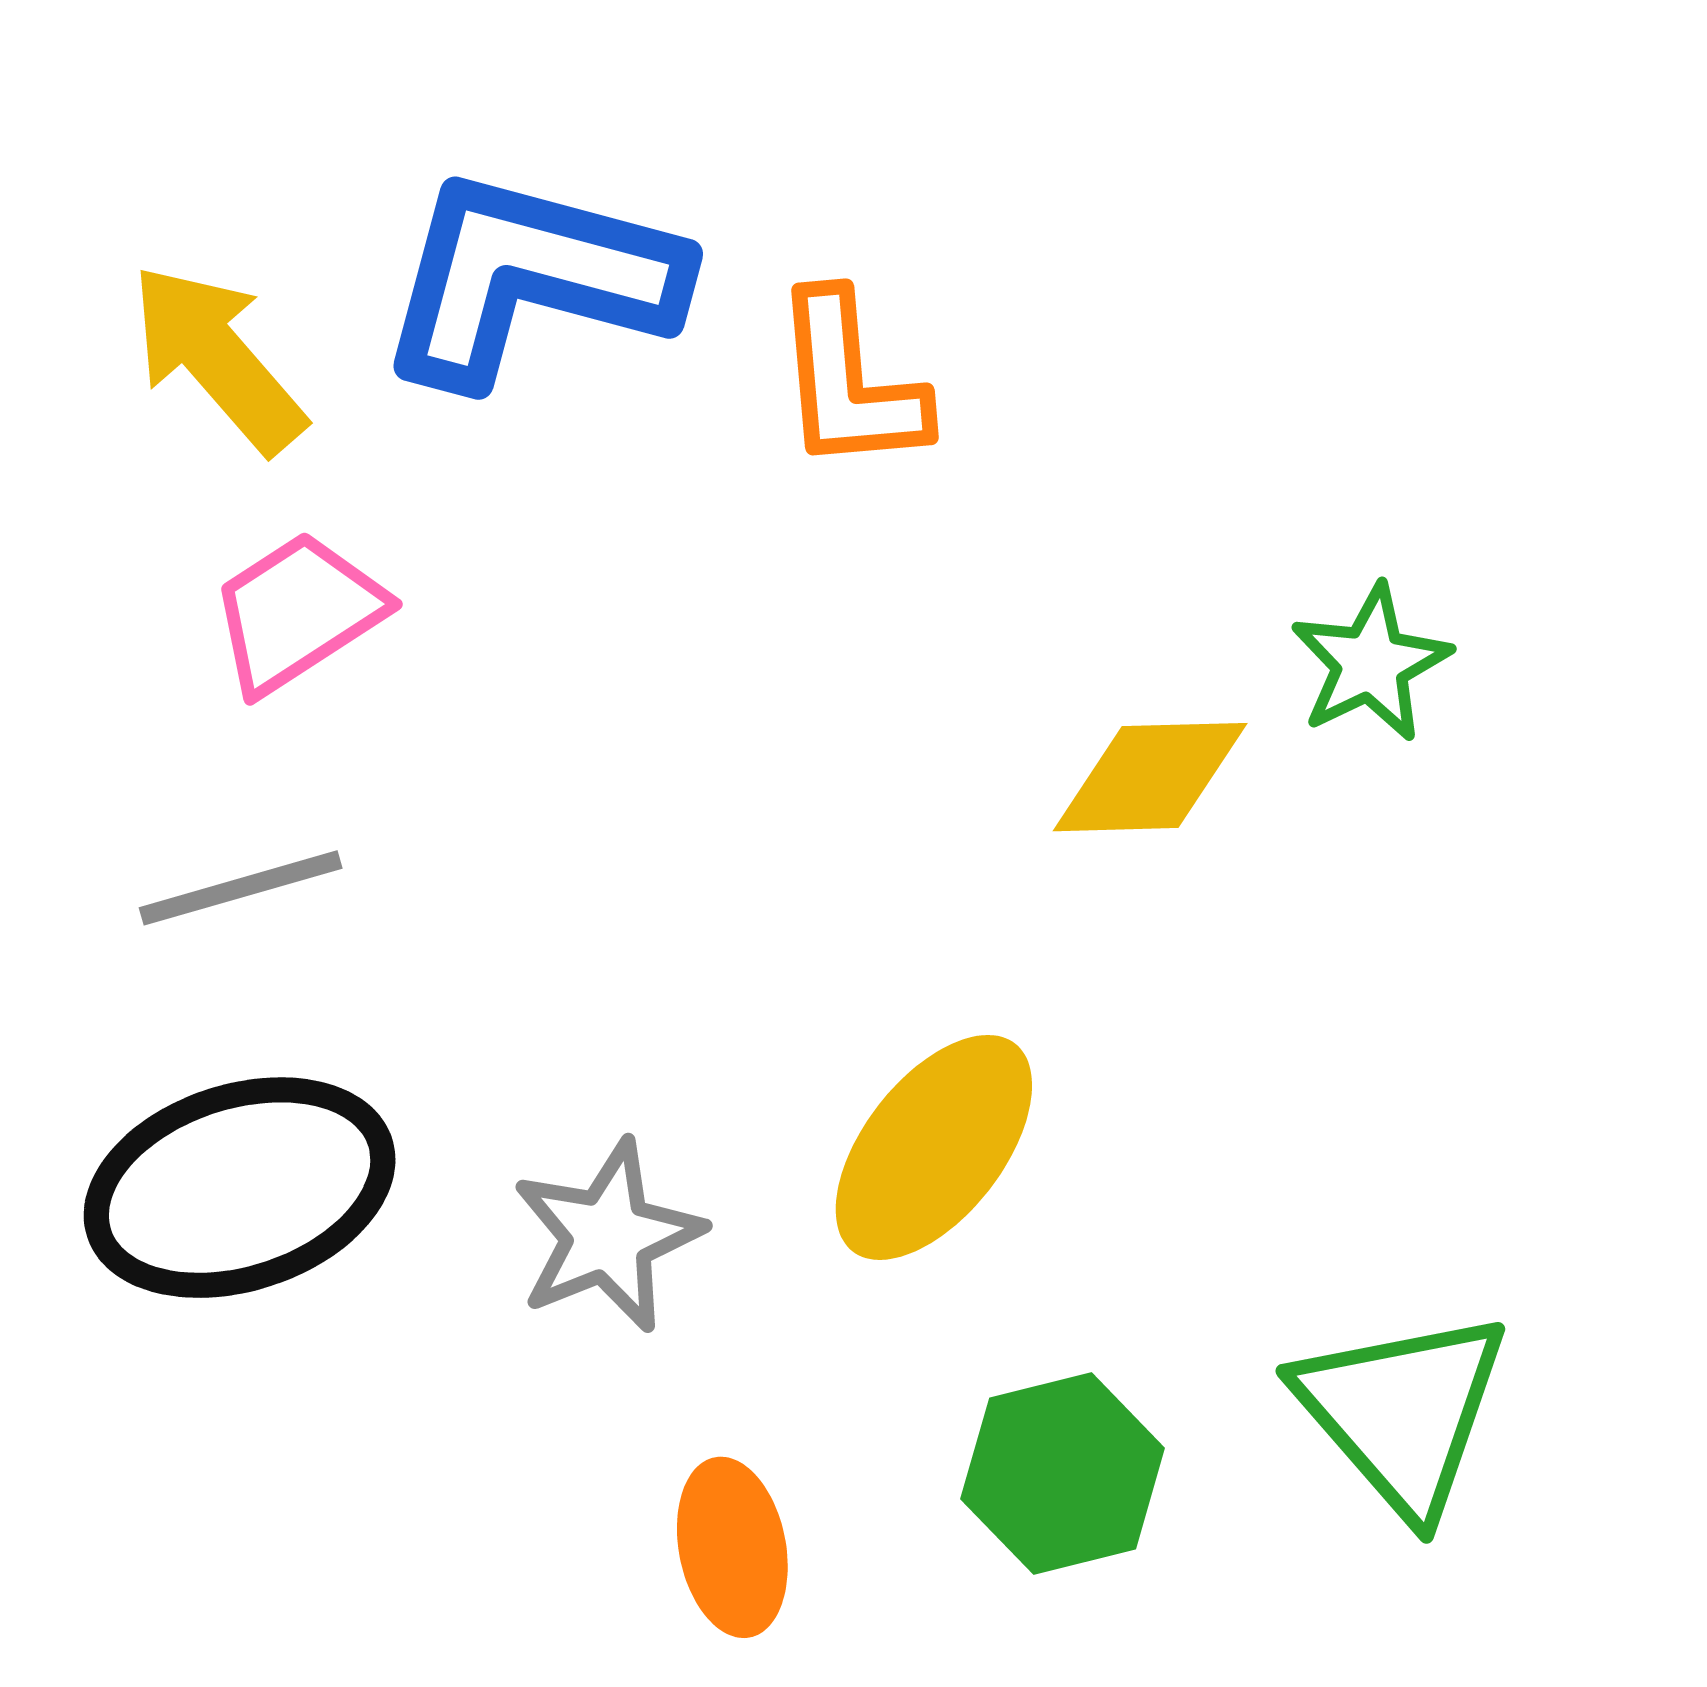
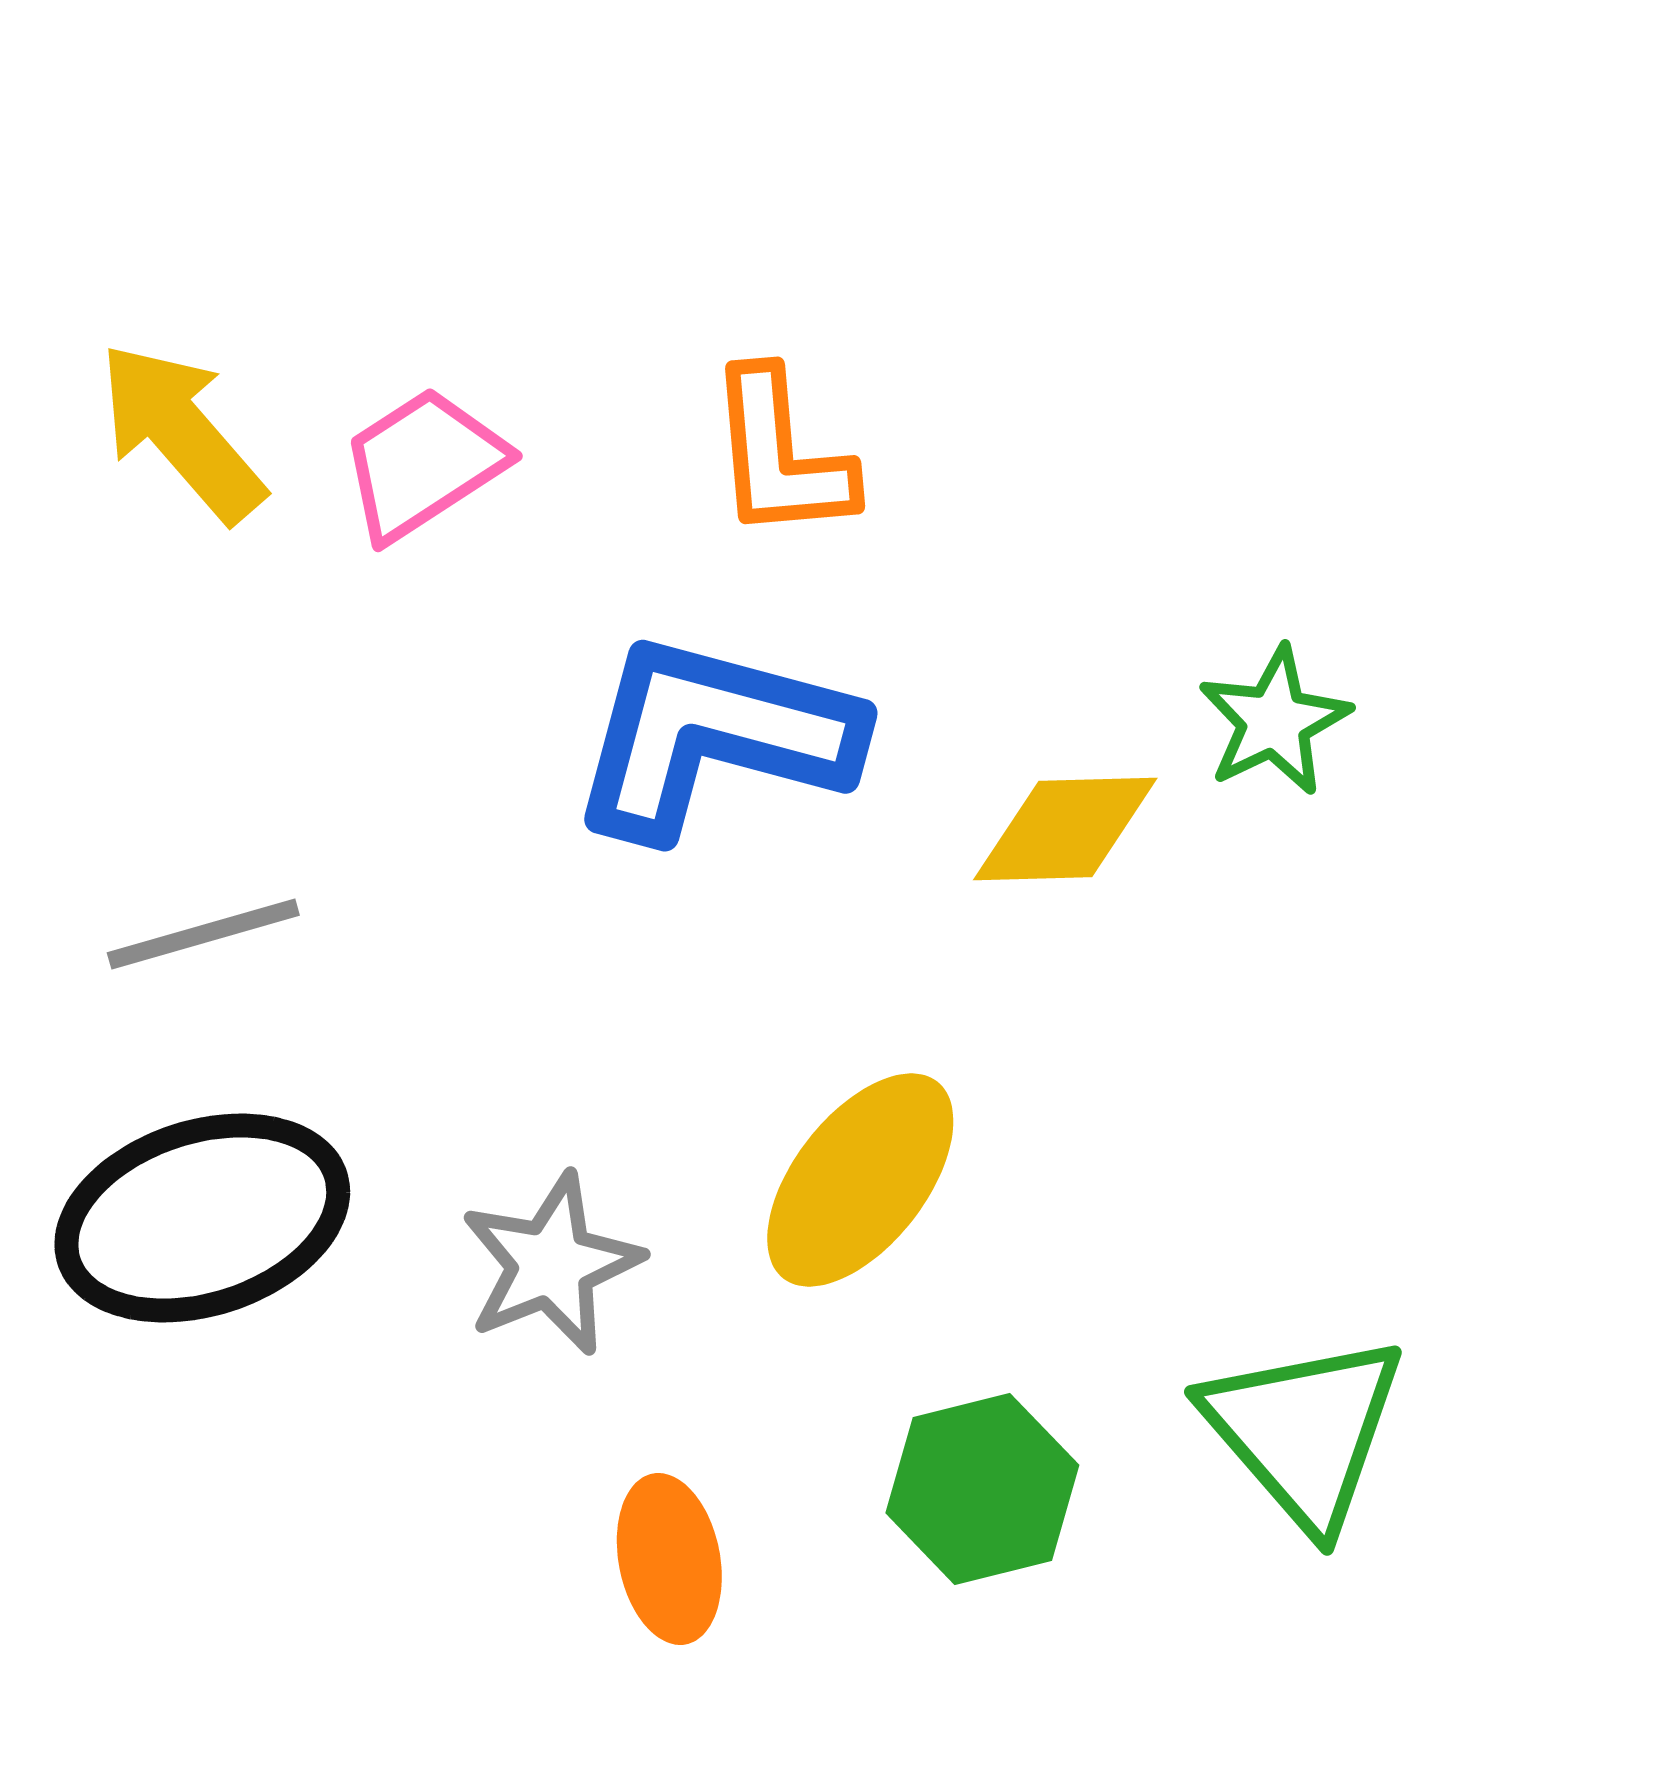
blue L-shape: (530, 278) -> (713, 736), moved
pink trapezoid: (298, 612) -> (423, 464), moved

